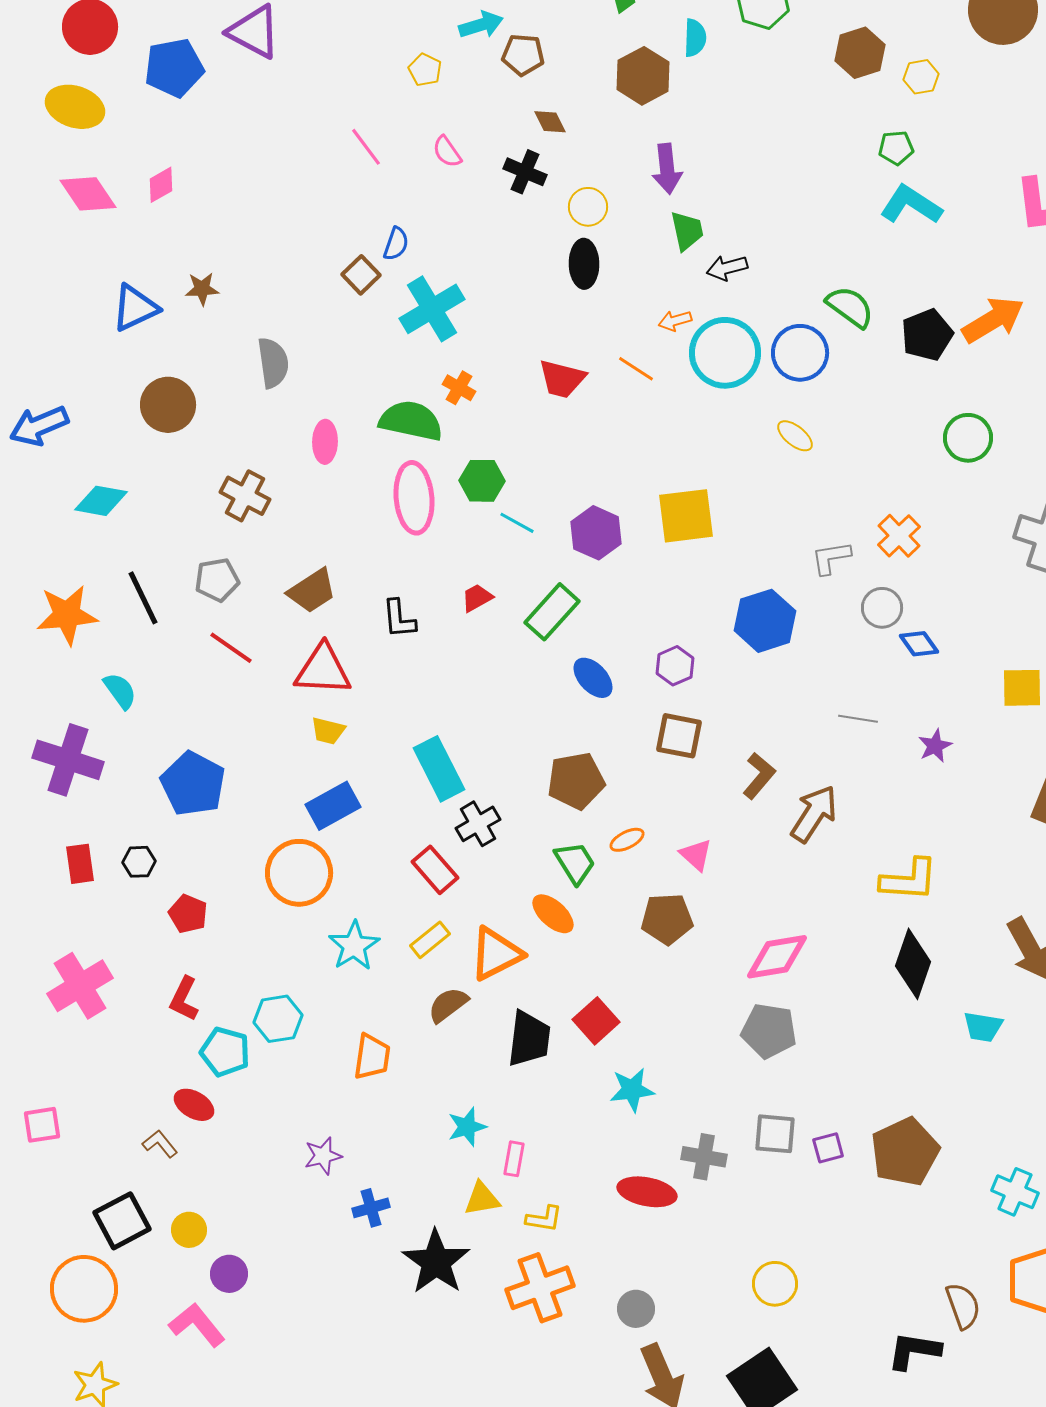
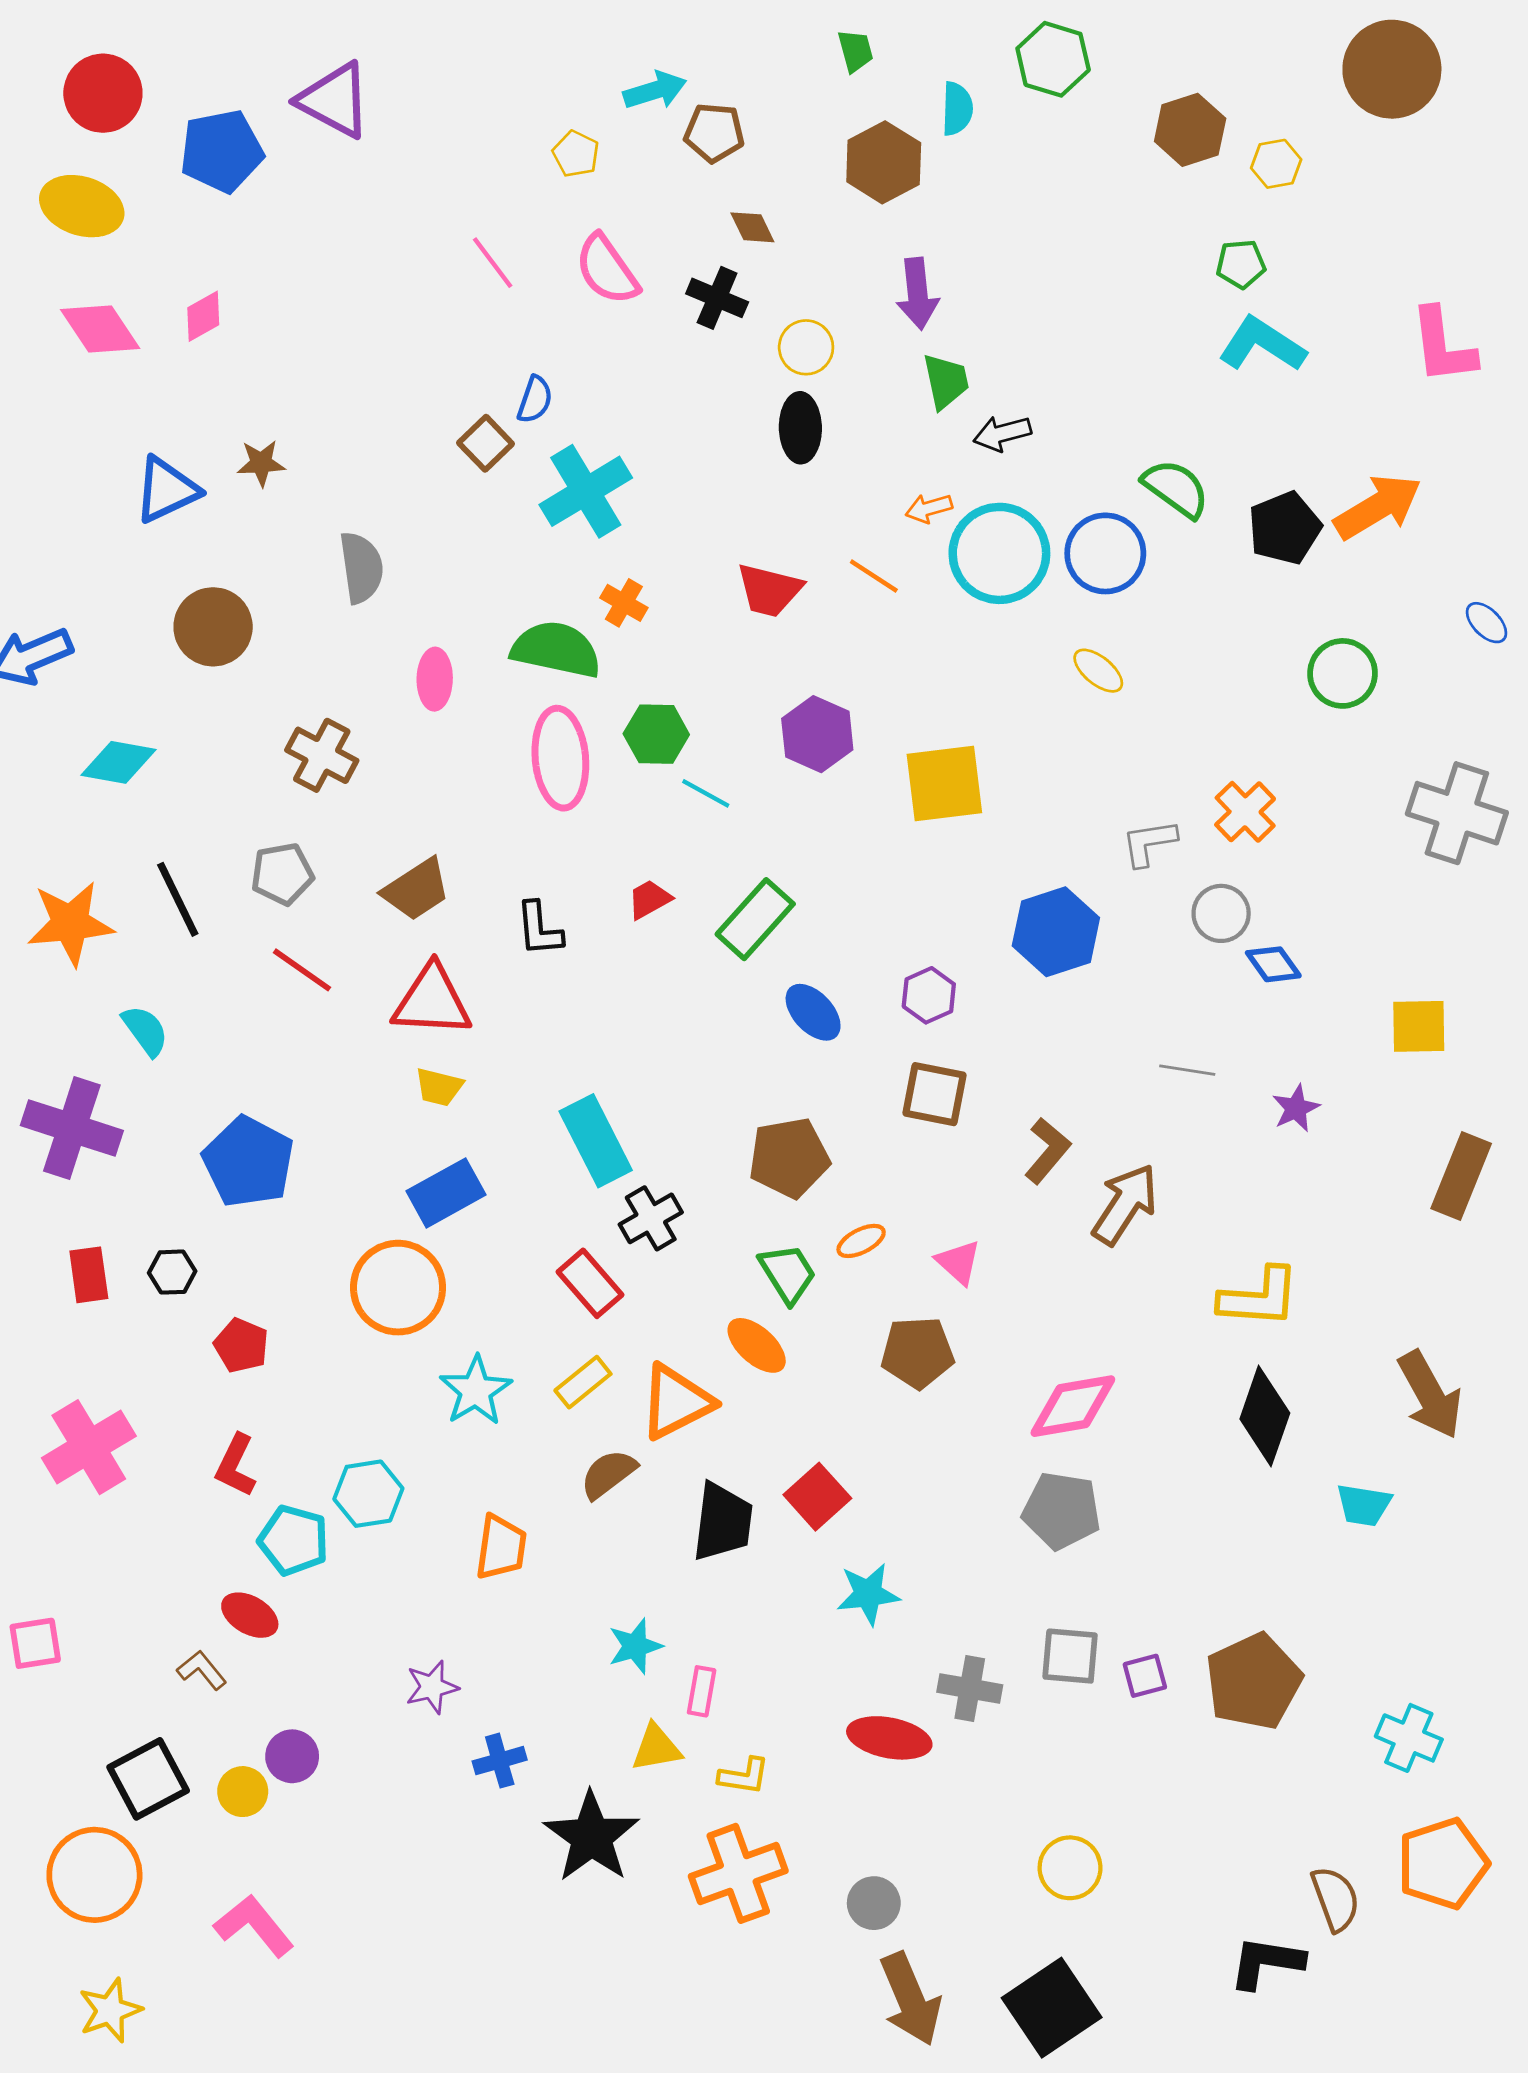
pink semicircle: (447, 152) -> (607, 270), size x1.6
purple hexagon: (596, 533) -> (817, 734), moved
purple circle: (229, 1274) -> (292, 1756), moved

